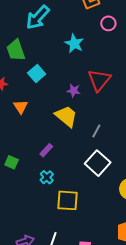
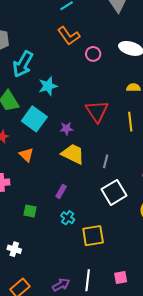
cyan star: (74, 44) -> (48, 86), moved, turned -30
cyan square: (37, 73) -> (34, 119), size x1.4
purple star: (74, 91) -> (66, 129), moved
white square: (98, 163) -> (114, 192), turned 30

